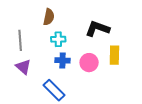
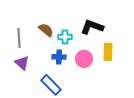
brown semicircle: (49, 17) -> (46, 30), moved, turned -63
cyan cross: (58, 39) -> (65, 37), moved

